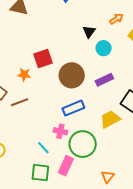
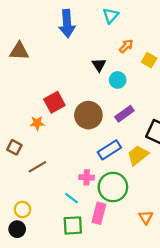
brown line: (20, 102) -> (37, 167), moved
blue rectangle: (73, 108) -> (109, 150), moved

